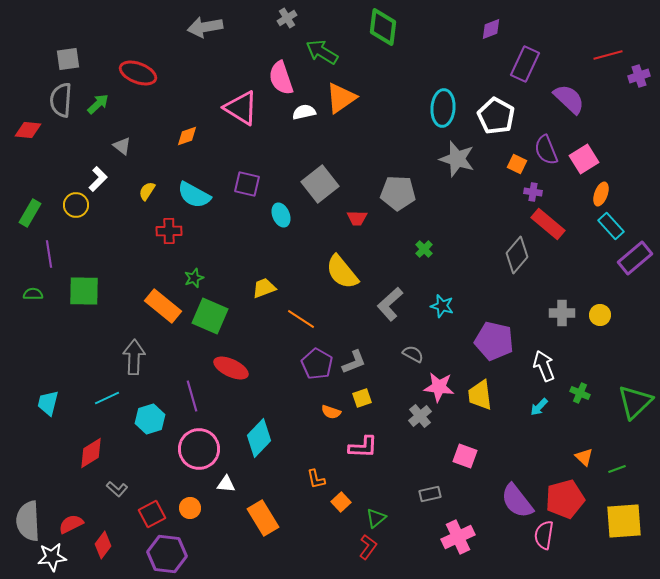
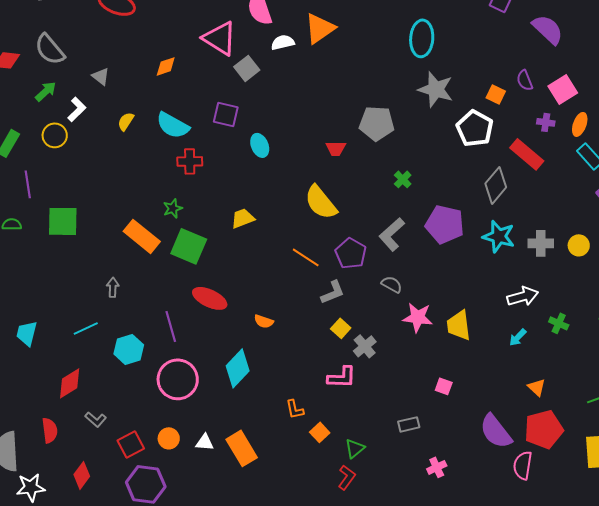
gray semicircle: (61, 100) -> (50, 49), moved, turned -44
green arrow: (98, 104) -> (46, 91), moved
white pentagon: (496, 116) -> (475, 128), moved
purple semicircle: (546, 150) -> (525, 80), size x0.7
gray square: (320, 184) -> (247, 68), moved, size x0.7
purple cross: (533, 192) -> (546, 122), moved
red cross: (169, 231) -> (190, 161), moved
gray L-shape: (390, 304) -> (392, 234), moved
cyan star: (442, 306) -> (499, 236), moved, size x1.4
orange line: (301, 319) -> (306, 257), moved
purple pentagon: (494, 341) -> (445, 224), moved
gray arrow: (134, 357) -> (113, 287), size x0.6
purple pentagon: (317, 364) -> (351, 253), moved
white arrow: (544, 366) -> (523, 296), turned 96
yellow square: (362, 398) -> (341, 328), turned -30
orange semicircle: (331, 412) -> (264, 321), moved
gray cross: (420, 416) -> (365, 346), moved
pink square: (465, 456) -> (444, 386), size x0.7
orange triangle: (584, 457) -> (537, 387), moved
white triangle: (226, 484) -> (205, 442), moved
red semicircle: (71, 524) -> (50, 430), moved, turned 110
pink cross: (458, 537) -> (437, 467), size x0.6

